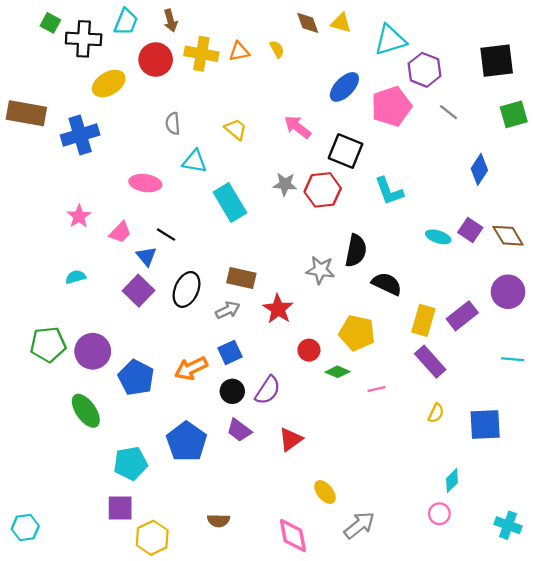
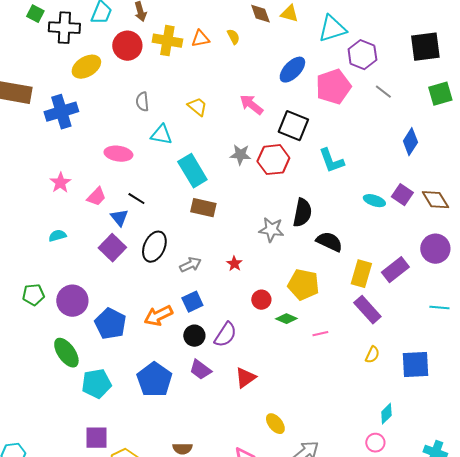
brown rectangle: (241, 278) -> (203, 208), moved
red star: (278, 309) -> (234, 264), size x0.6
green pentagon: (48, 344) -> (33, 295), size x0.7
cyan pentagon: (130, 463) -> (96, 384), moved

